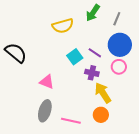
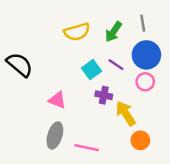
green arrow: (93, 13) -> (113, 32), moved
gray line: (117, 19) -> (143, 23), turned -32
purple cross: (92, 73) -> (104, 95), moved
orange circle: (101, 115) -> (140, 140), moved

